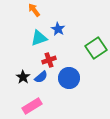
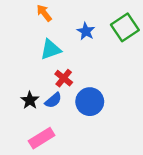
blue star: (58, 29) -> (86, 31), moved
green square: (96, 48) -> (125, 27), moved
red cross: (49, 60) -> (64, 78), turned -32

